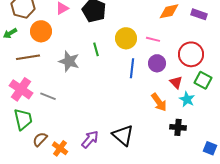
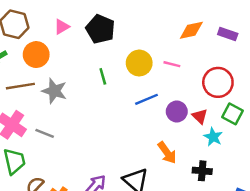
gray star: (69, 61) -> (54, 91), moved
purple circle: (157, 63) -> (177, 111), moved
blue line: (132, 68) -> (146, 99), turned 60
orange arrow: (159, 102) -> (167, 153), moved

